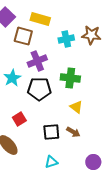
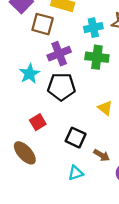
green cross: (70, 78) -> (97, 57), moved
black square: (51, 132) -> (76, 138), turned 30
brown arrow: (73, 132) -> (102, 155), moved

